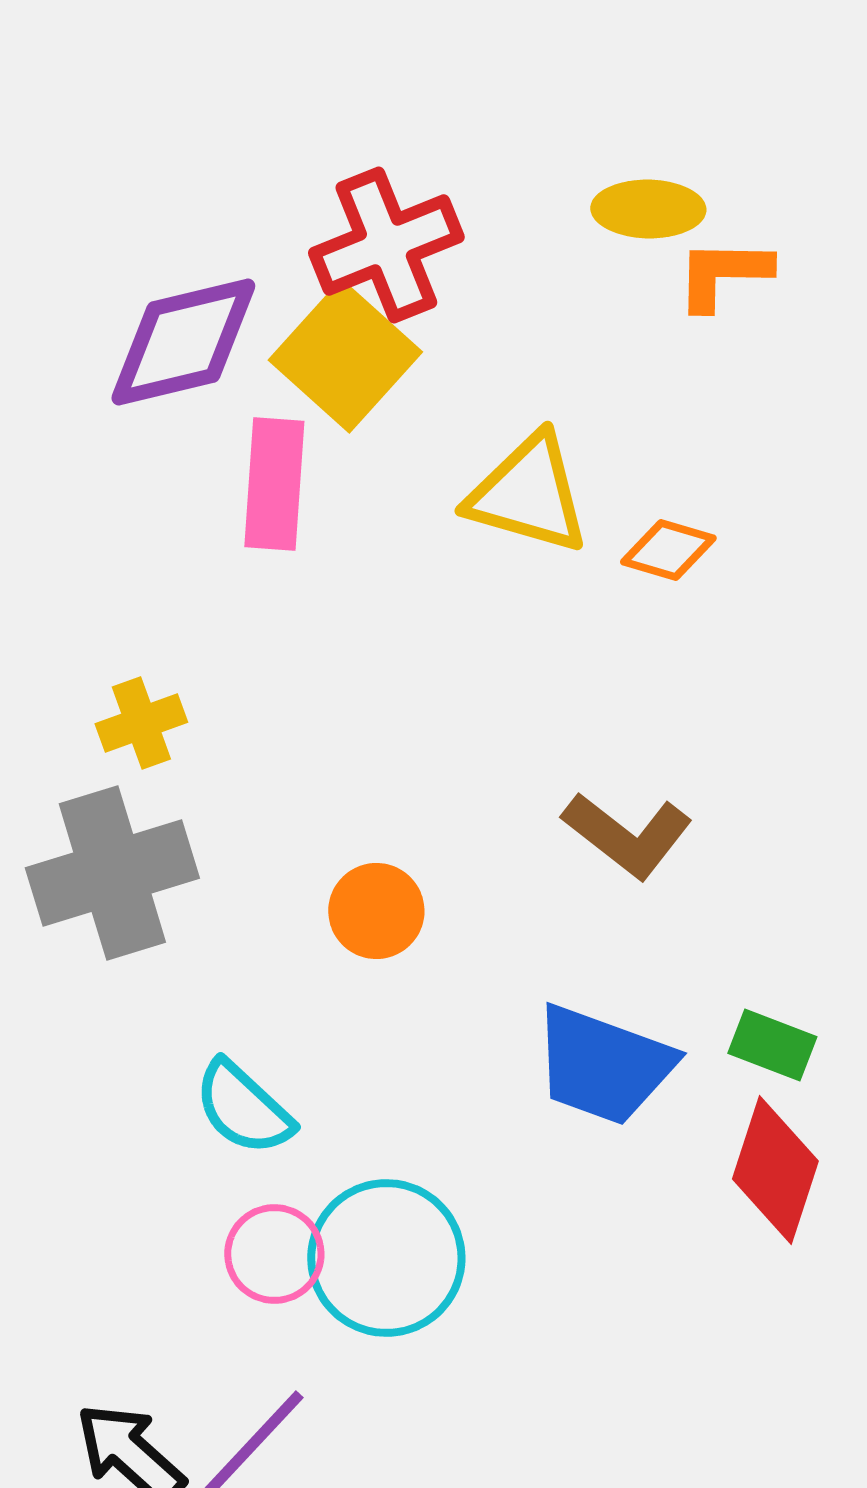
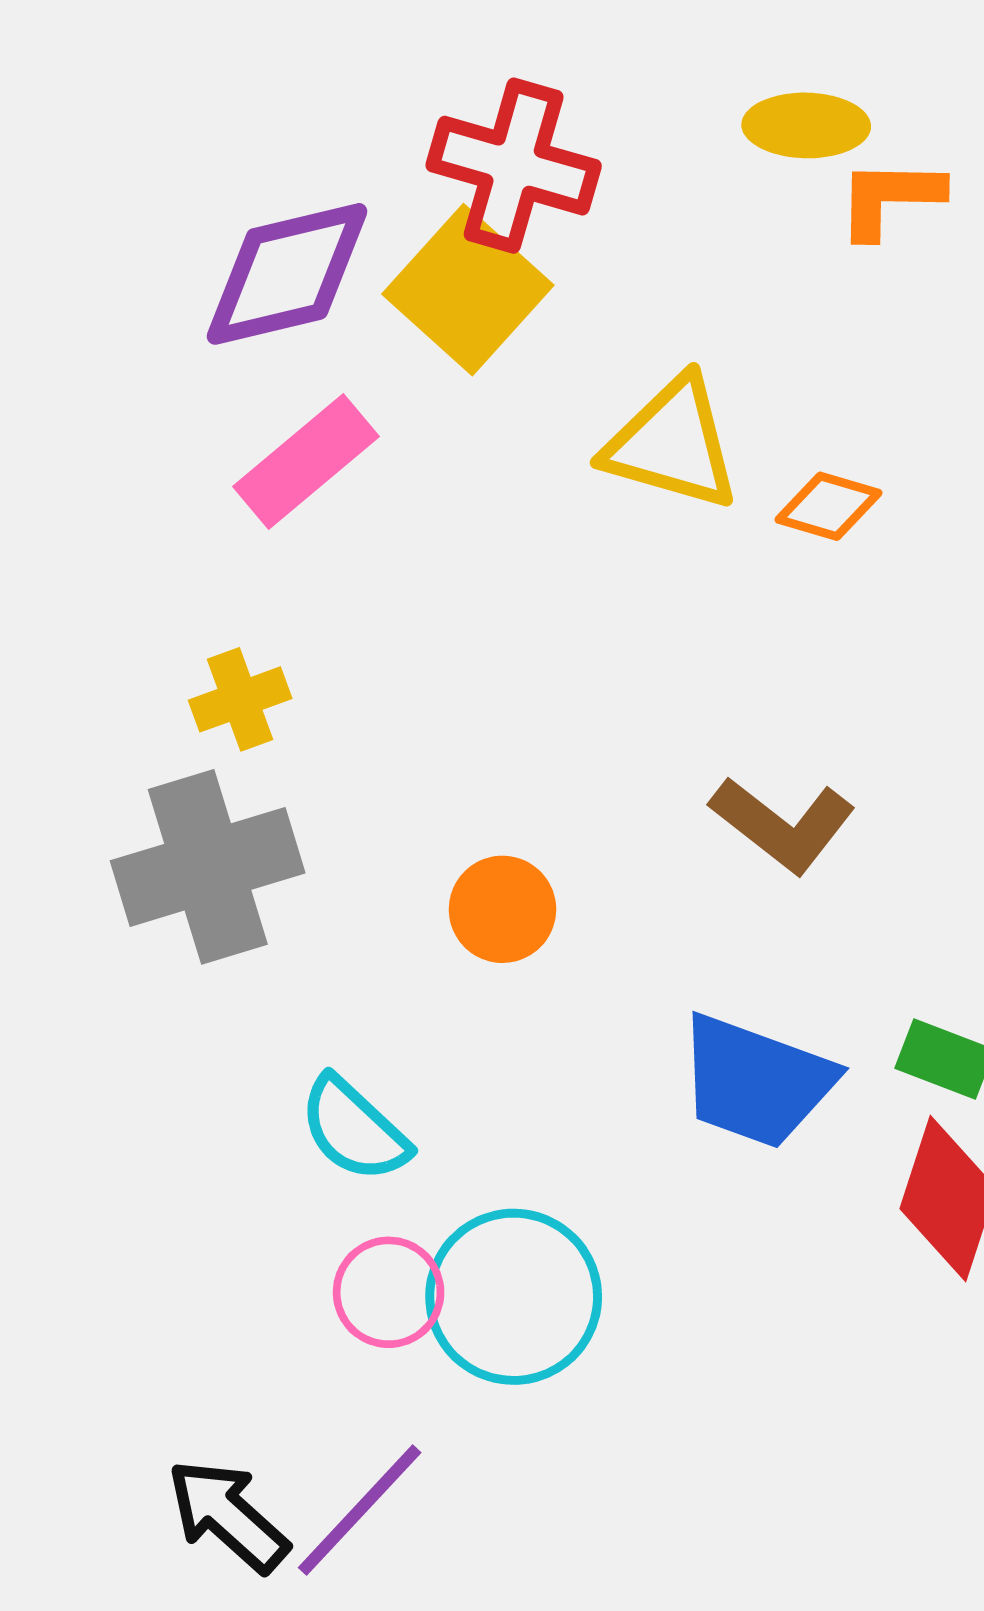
red cross: (386, 245) -> (514, 166), turned 38
pink rectangle: (274, 484) -> (306, 462), moved, turned 46

